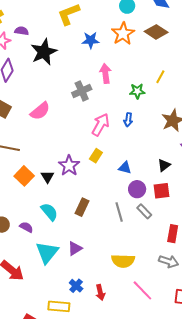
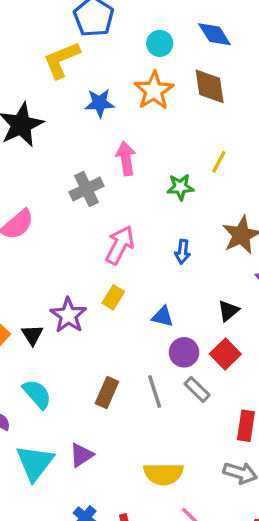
brown diamond: (156, 32) -> (210, 86), turned 50
blue arrow: (128, 120) -> (183, 252), moved
red square: (162, 191) -> (225, 354), turned -36
brown rectangle: (82, 207) -> (107, 393), moved

